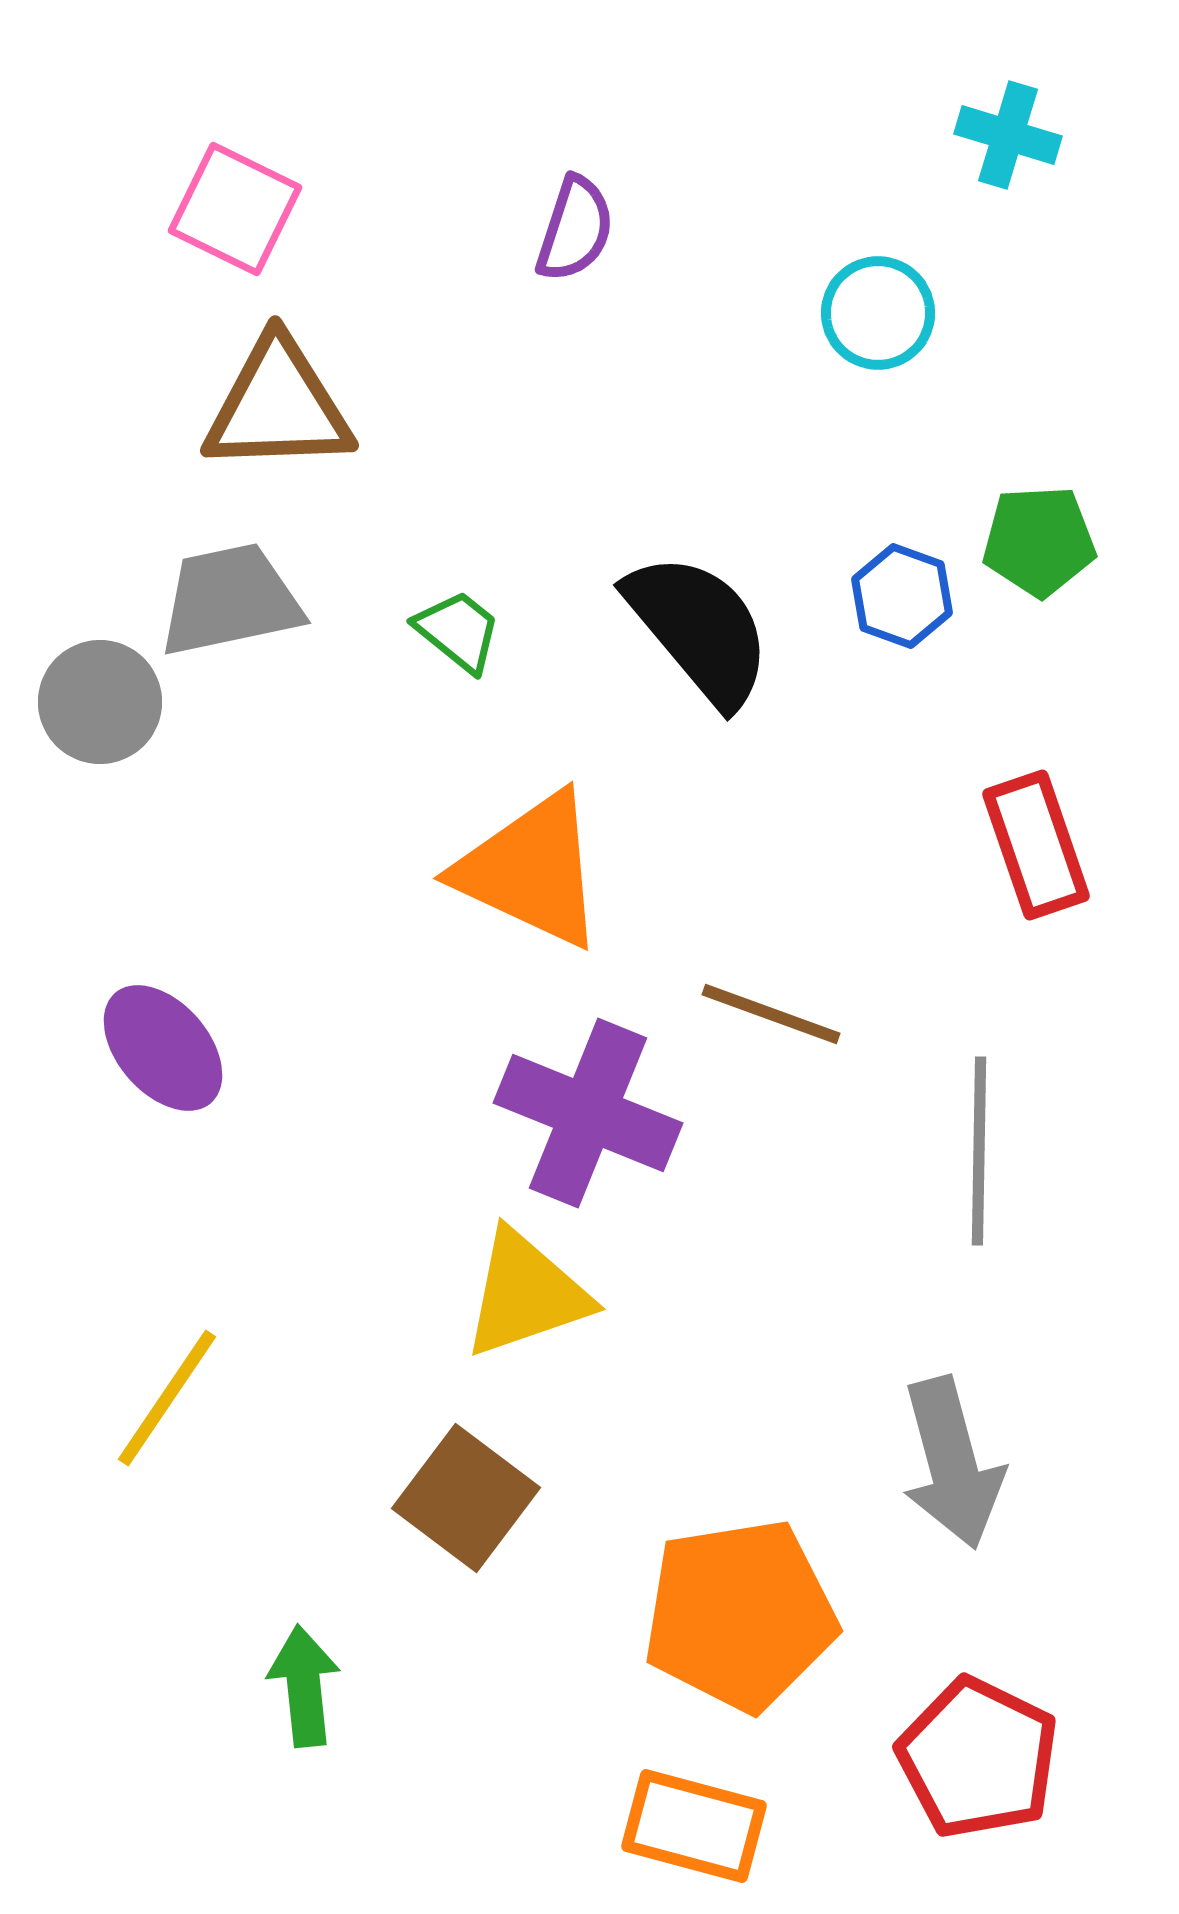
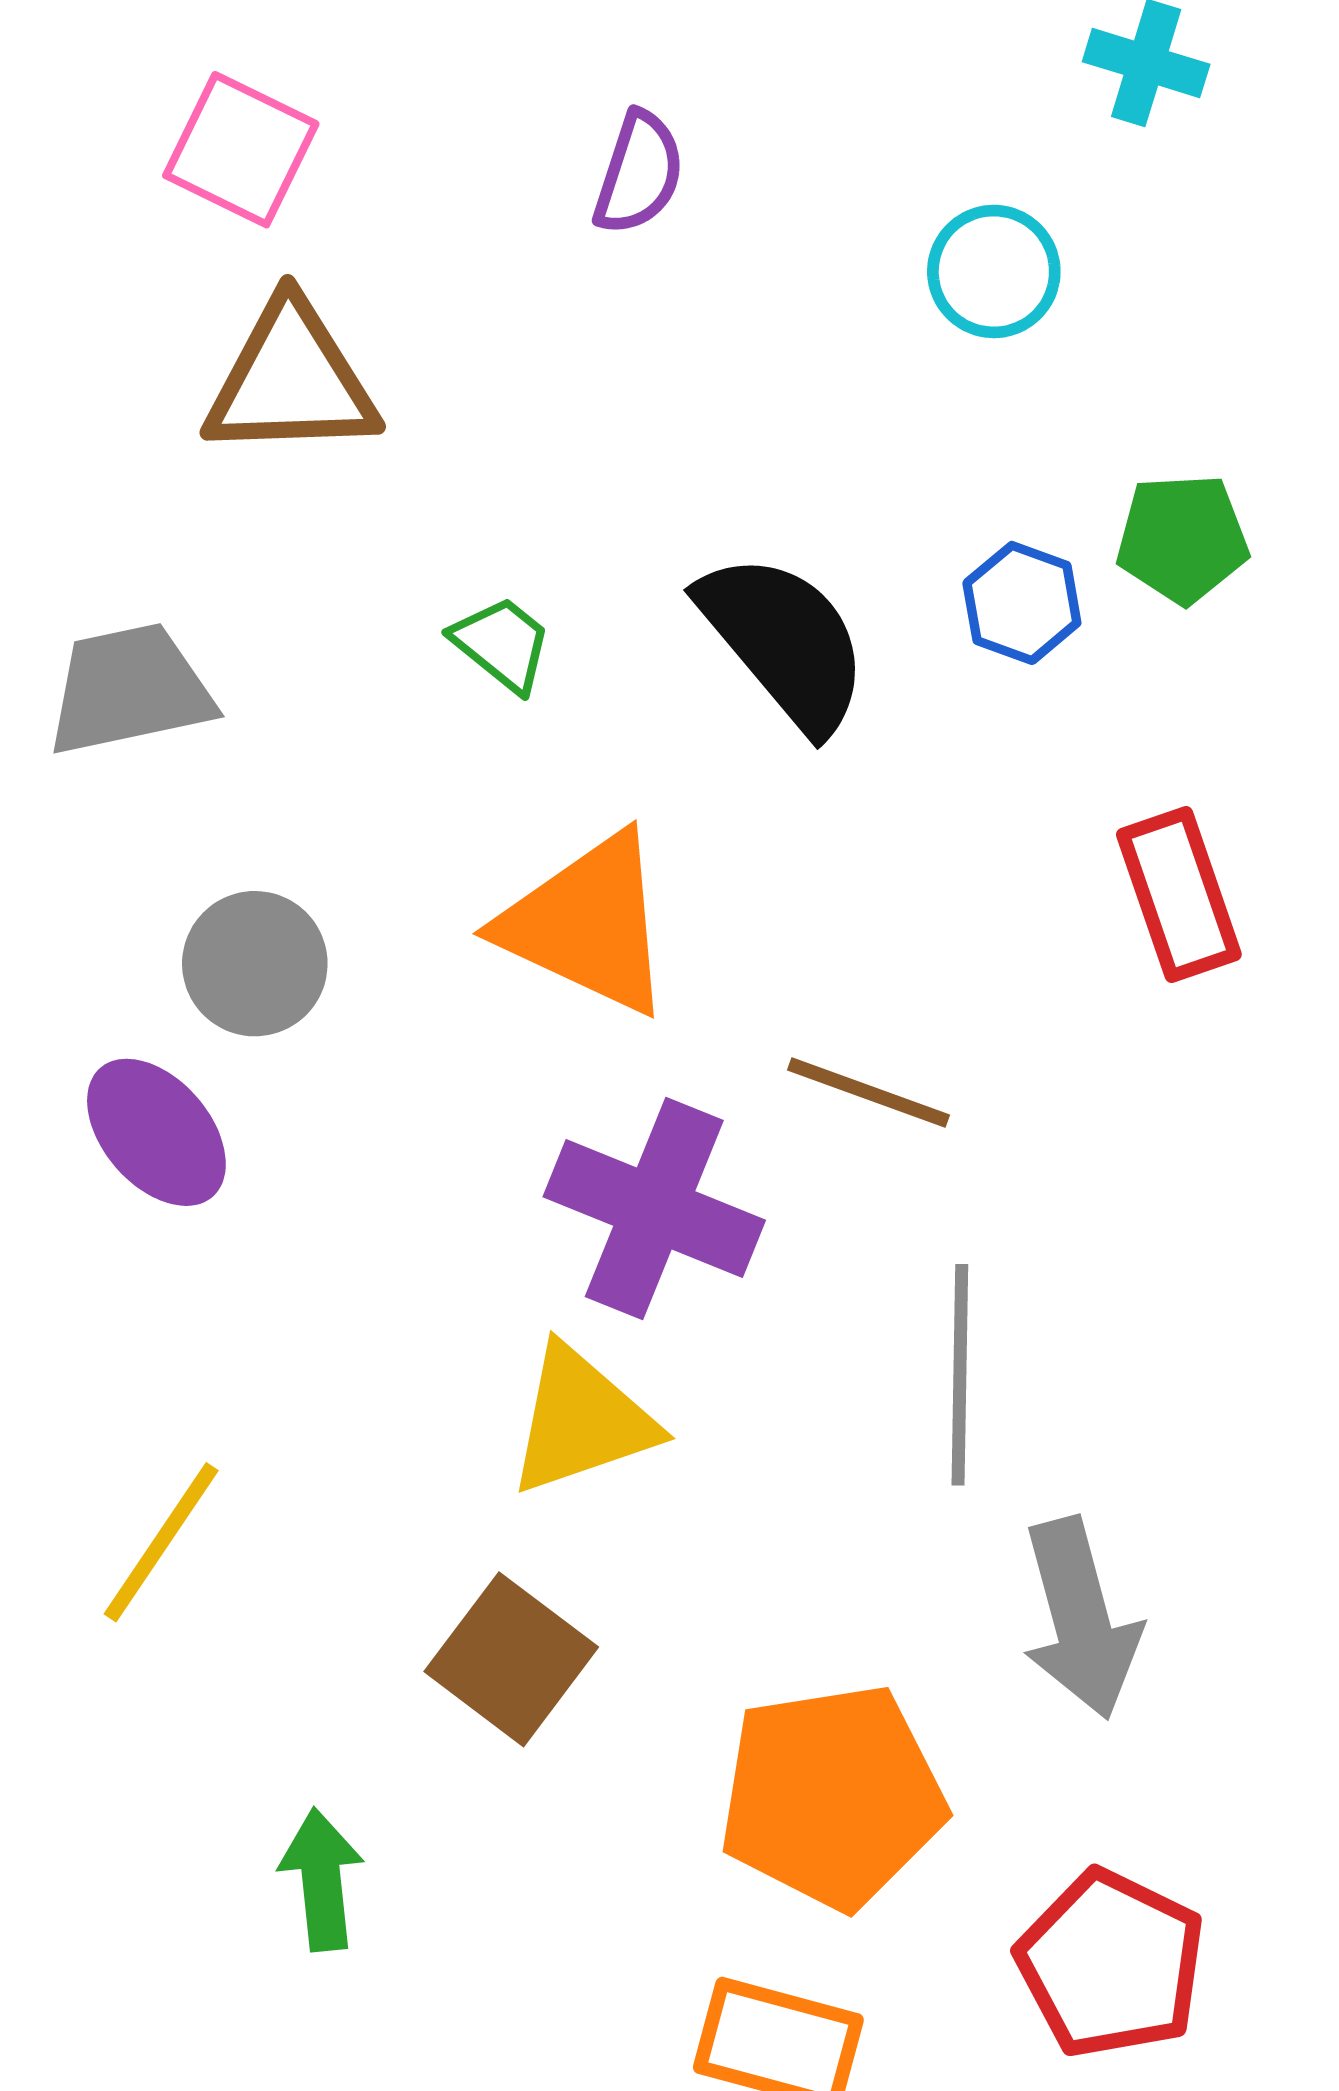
gray trapezoid: (230, 600) -> (129, 690), moved
gray circle: (100, 702) -> (255, 964), moved
gray line: (979, 1151) -> (960, 1375), moved

